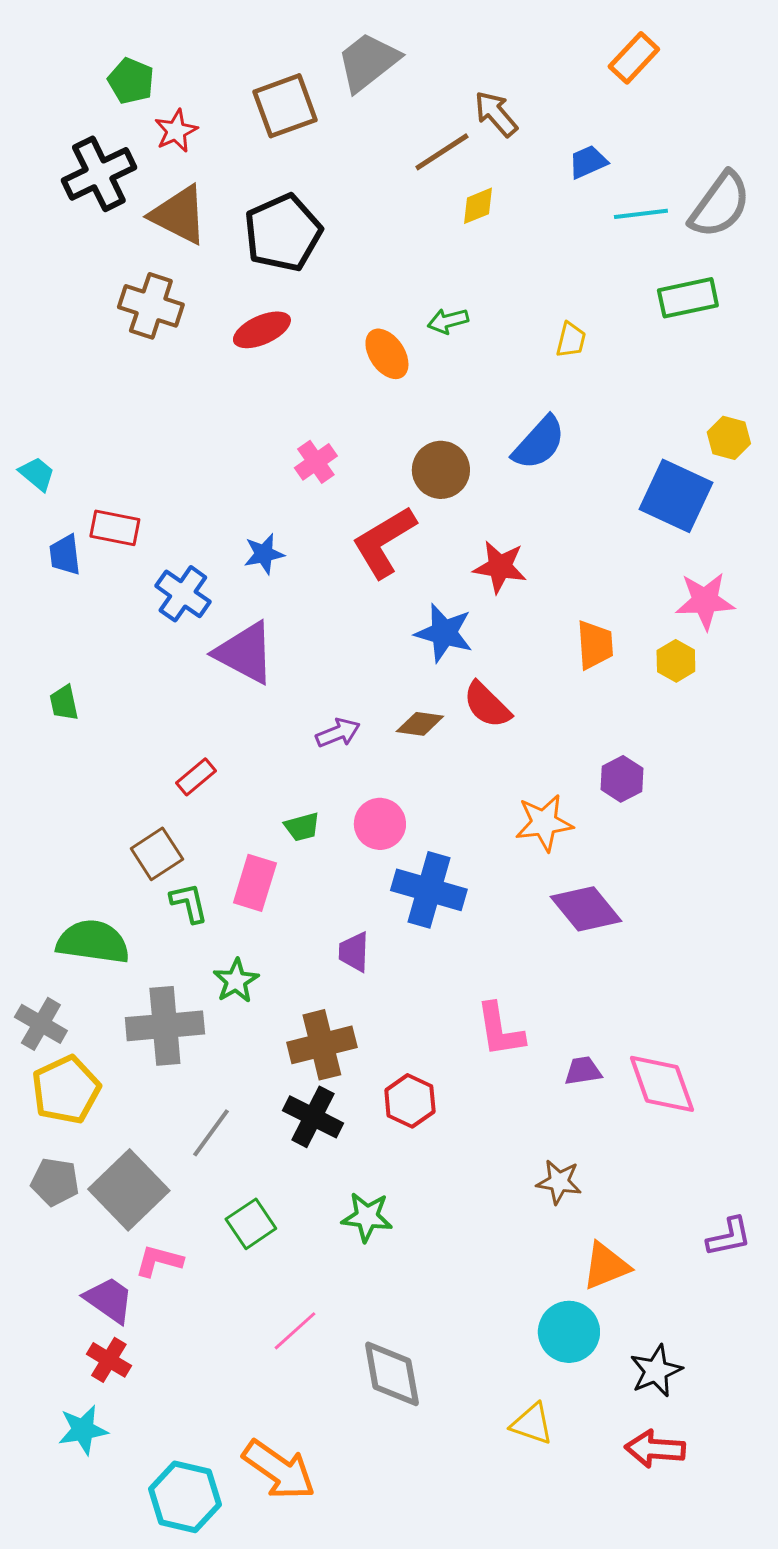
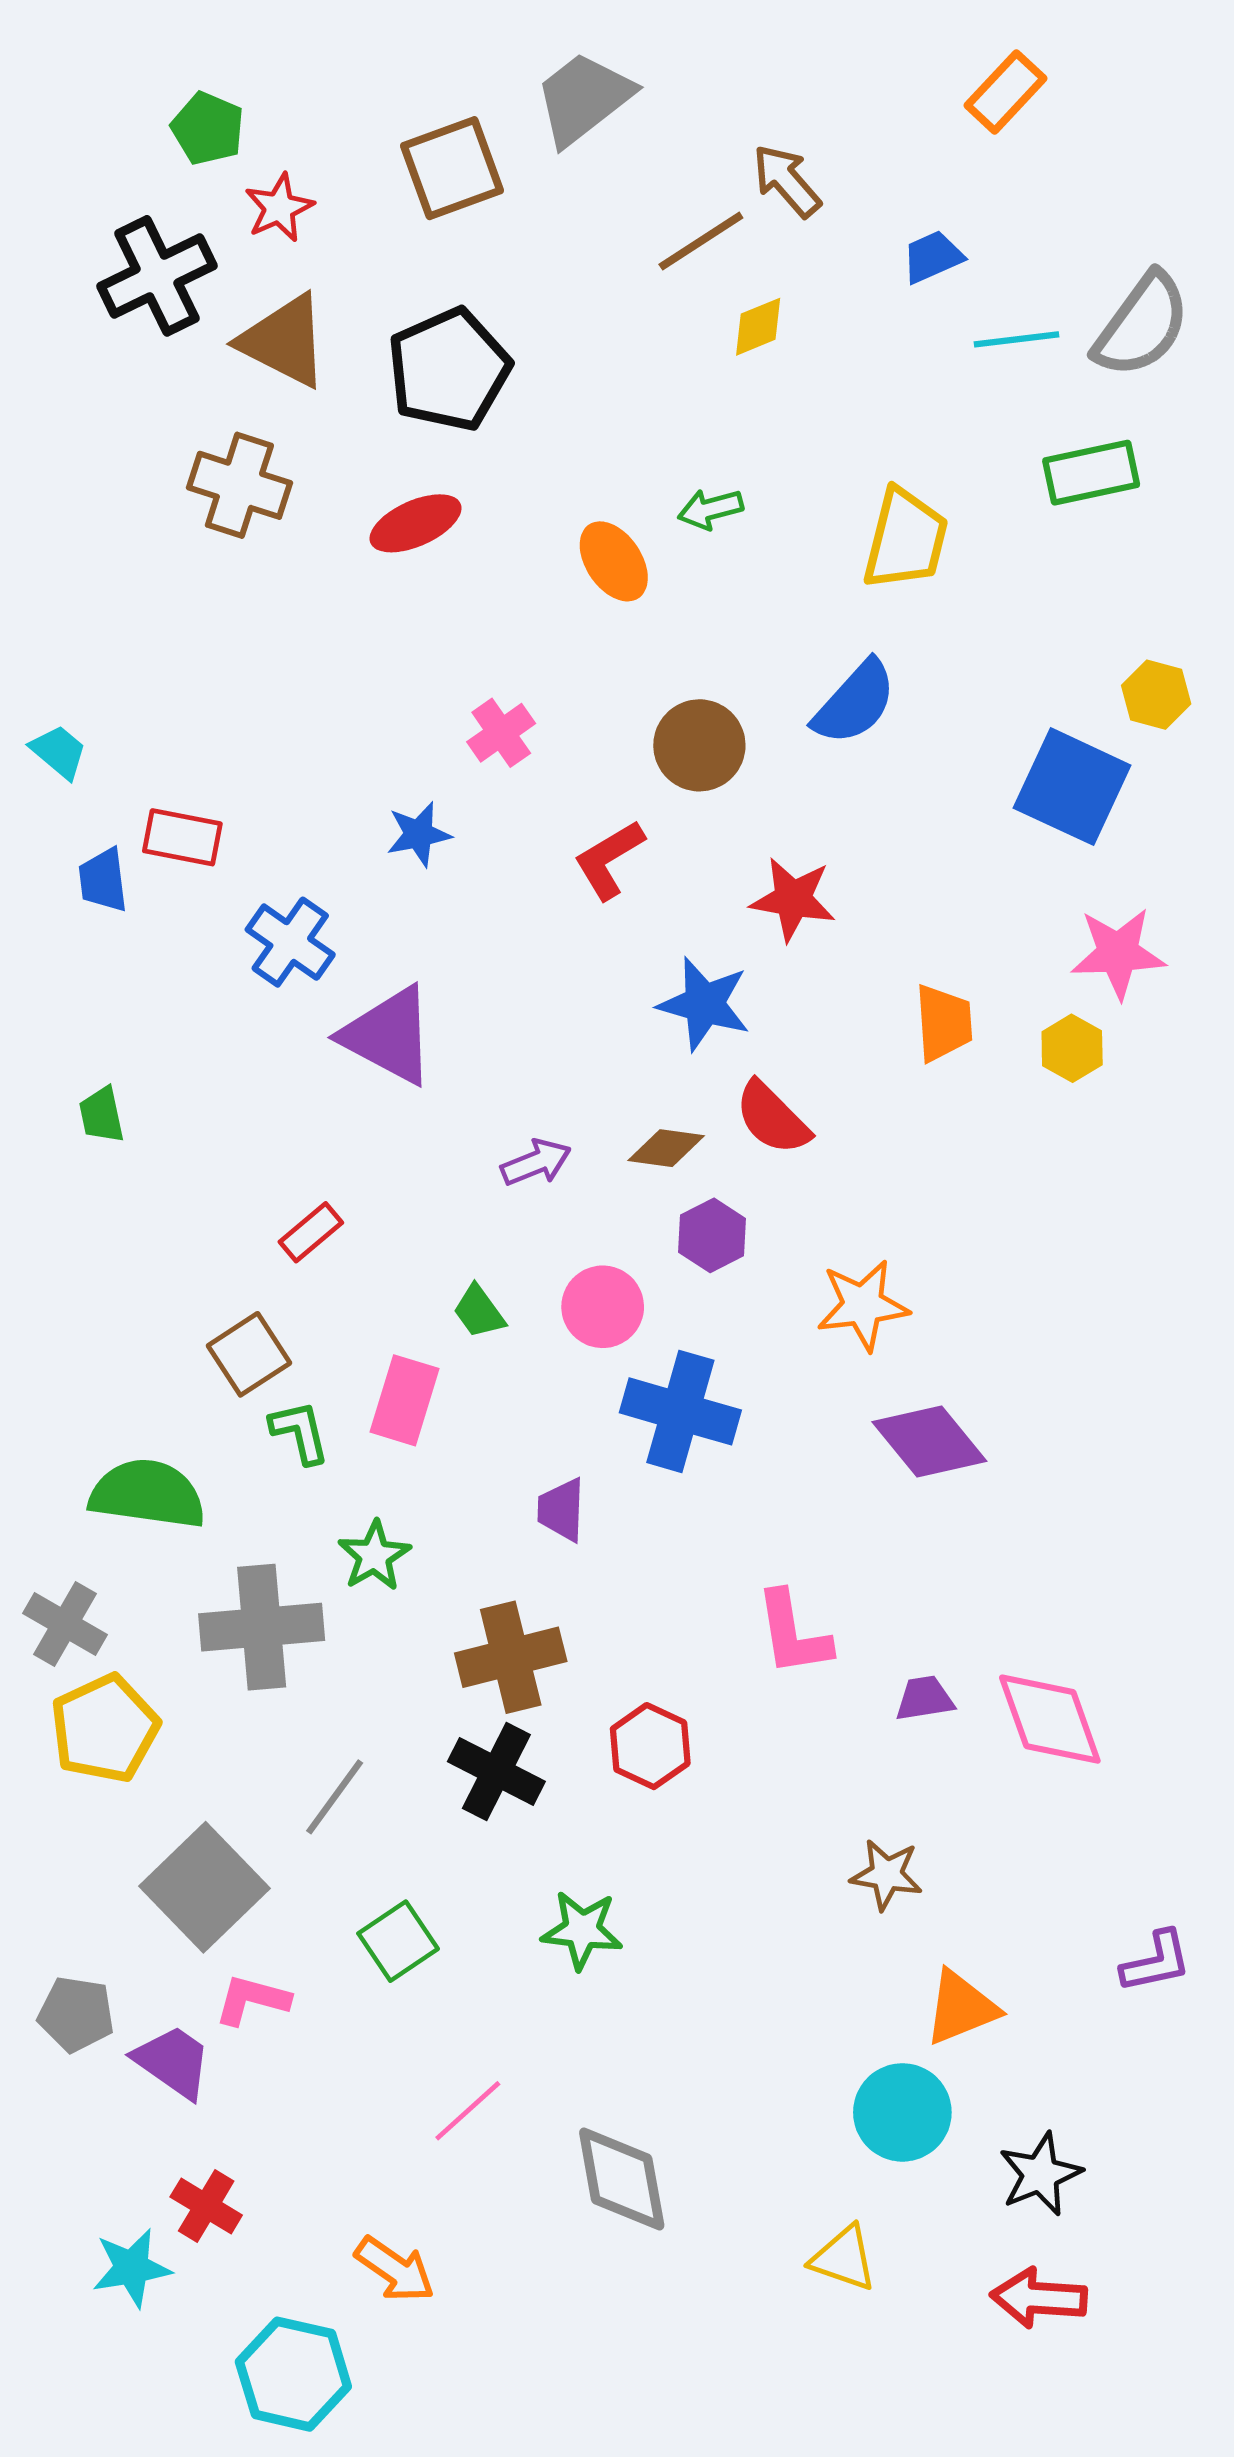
yellow trapezoid: (571, 340) -> (906, 539), size x1.8
red L-shape: (384, 542) -> (609, 860), size x0.7
blue star: (264, 554) -> (419, 834), moved
purple hexagon: (622, 779) -> (712, 1235), moved
green trapezoid: (302, 827) -> (479, 1312), turned 69
gray pentagon: (55, 1182) -> (76, 2014), moved
red cross: (109, 1360) -> (206, 2206), moved
orange arrow: (279, 1470) -> (395, 2269), moved, size x0.7

